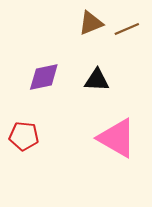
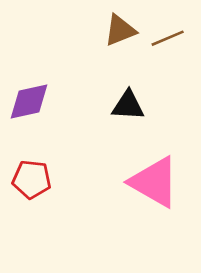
purple diamond: (44, 77) -> (29, 102), moved

